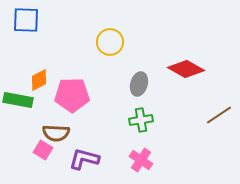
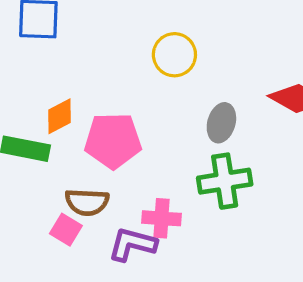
green cross: (141, 120) -> (225, 181), size x1.4
pink cross: (141, 160) -> (161, 218), moved, turned -30

